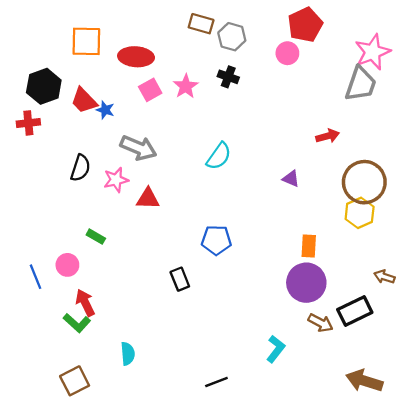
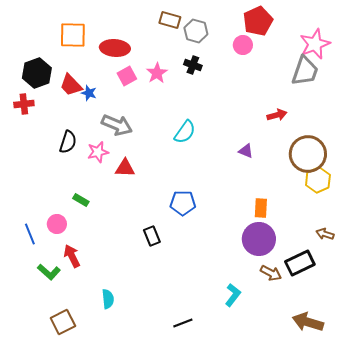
yellow hexagon: (360, 213) -> (318, 180), moved
green L-shape: (77, 323) -> (49, 272), moved

